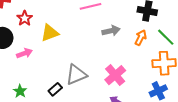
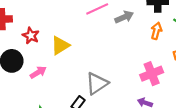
gray arrow: (111, 31) -> (124, 17), moved
pink cross: (115, 75) -> (152, 74), moved, turned 30

